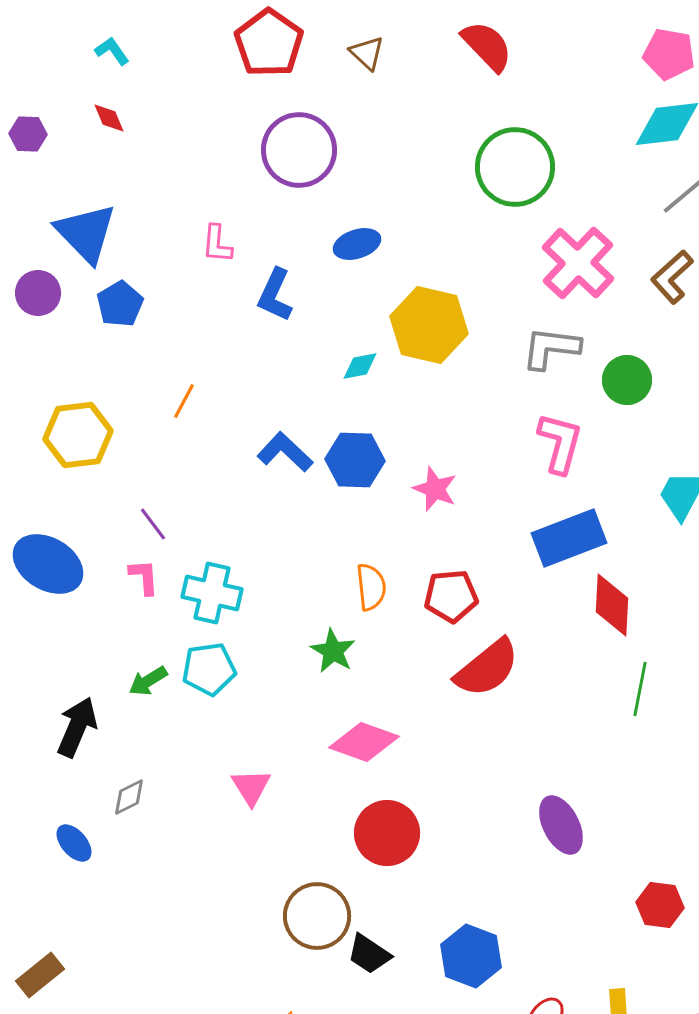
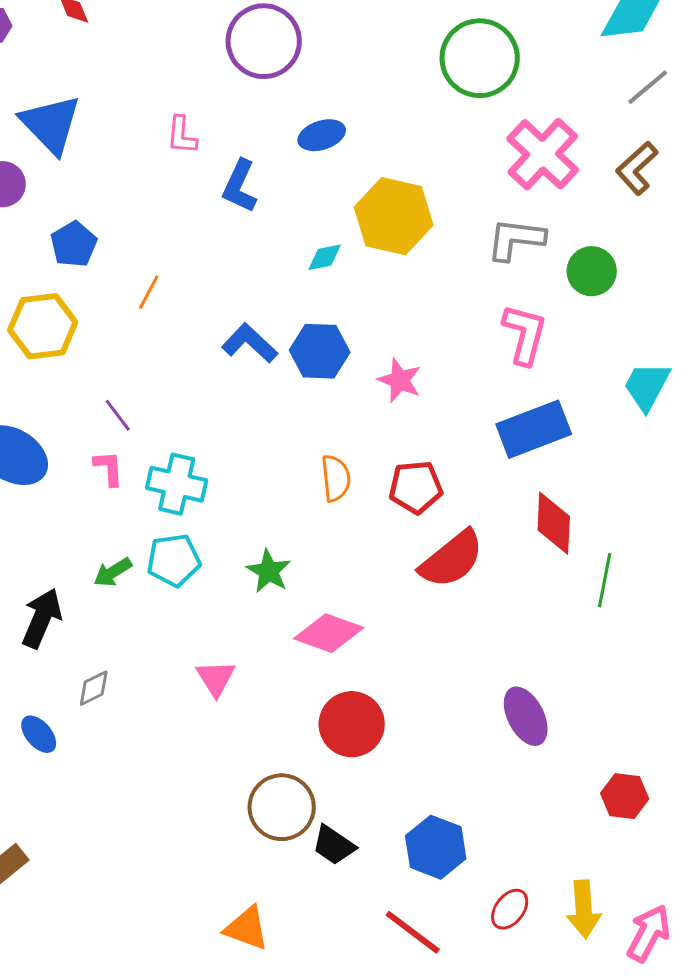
blue pentagon: (120, 304) -> (74, 244), moved
red diamond: (612, 605) -> (554, 523), moved
green star: (333, 651) -> (269, 571), moved

